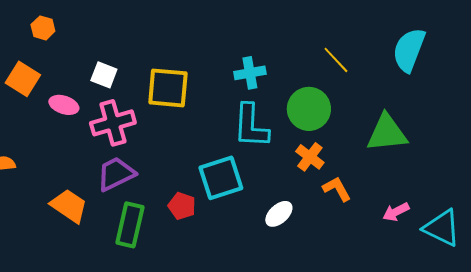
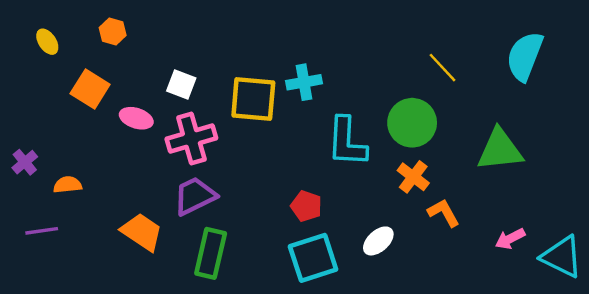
cyan cross: (250, 73) -> (304, 82), moved
cyan square: (221, 178) -> (313, 258), moved
red pentagon: (182, 206) -> (306, 206), moved

